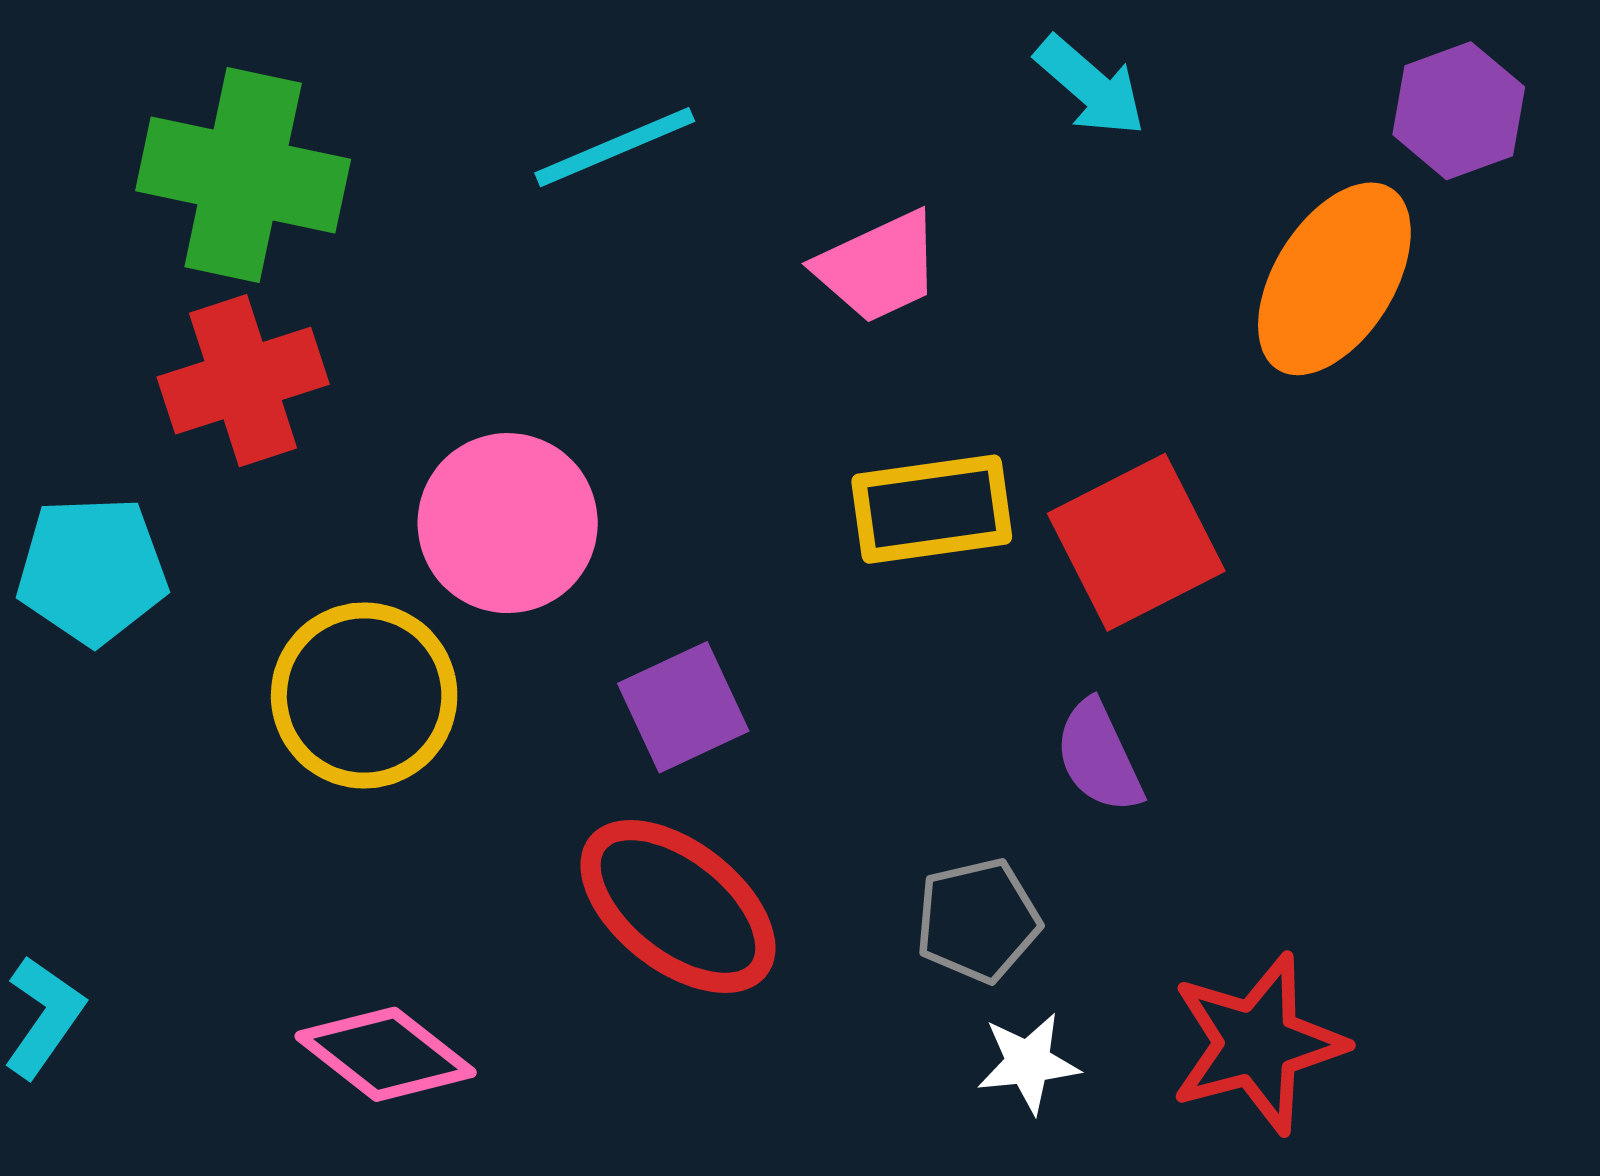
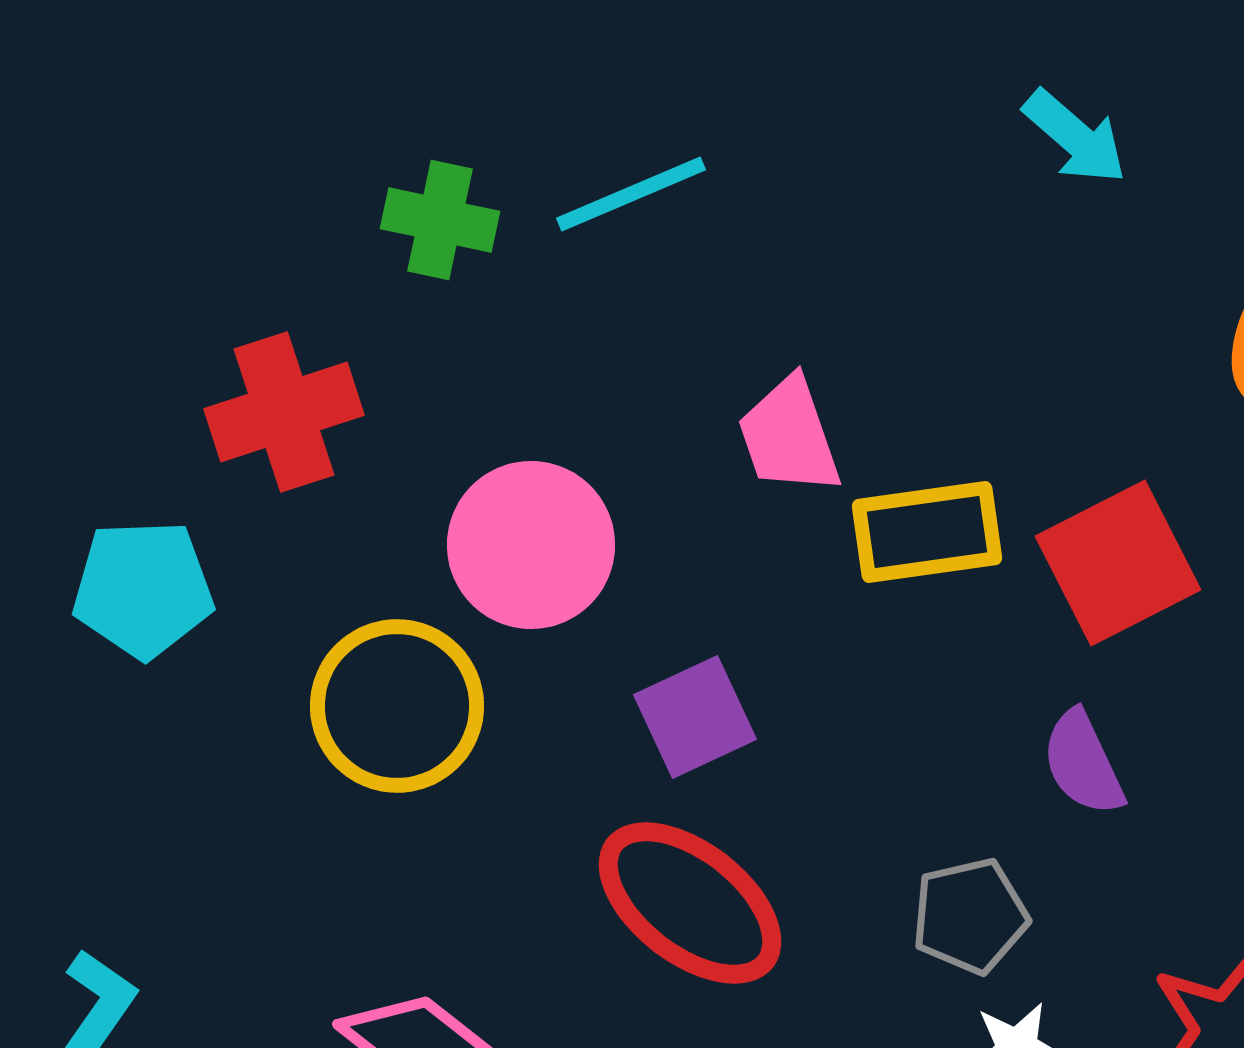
green cross: (243, 175) -> (440, 220), moved, size x0.6
pink trapezoid: (878, 267) -> (789, 436), moved, turned 96

